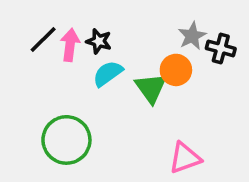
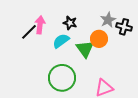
black line: (43, 39) -> (29, 32), moved
black star: (99, 41) -> (70, 23), moved
green circle: (66, 140) -> (62, 78), moved

